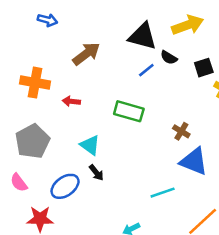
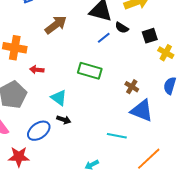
red arrow: (71, 101) -> (37, 70), moved
black arrow: (96, 173) -> (64, 120), turned -32
cyan line: (163, 193) -> (117, 136), turned 30

